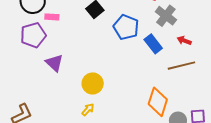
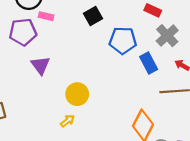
blue pentagon: (126, 27) -> (123, 40), turned -30

